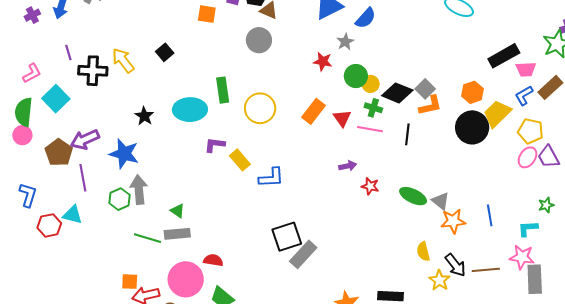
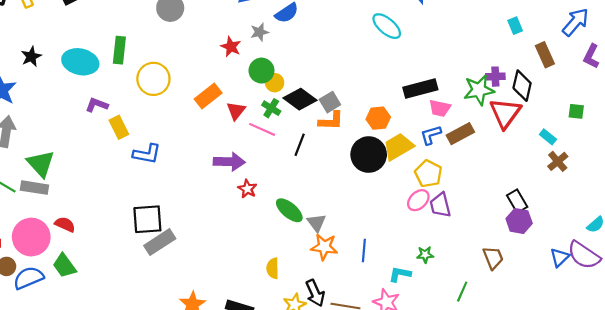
purple arrow: (348, 166) -> (229, 162), size x1.6
green triangle: (178, 211) -> (41, 164), size x1.8
yellow semicircle: (423, 251) -> (273, 268), moved

